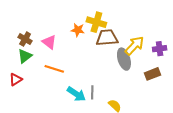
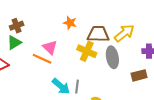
yellow cross: (96, 22) -> (87, 51), moved
brown cross: (25, 39) -> (17, 26), turned 32
pink triangle: (49, 42) -> (50, 47), moved
yellow arrow: (134, 46) -> (124, 33), moved

